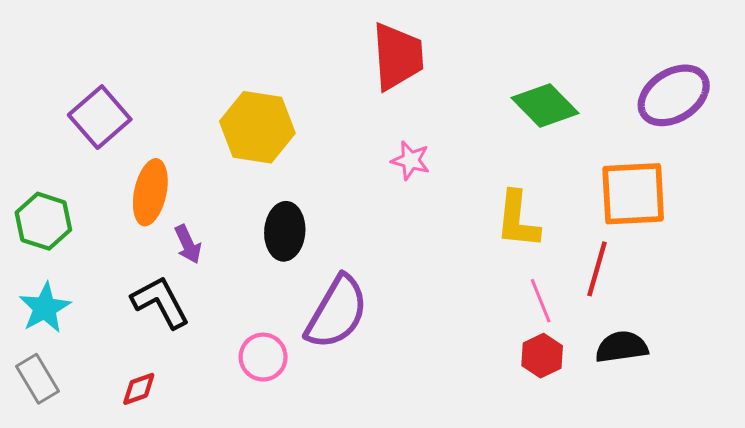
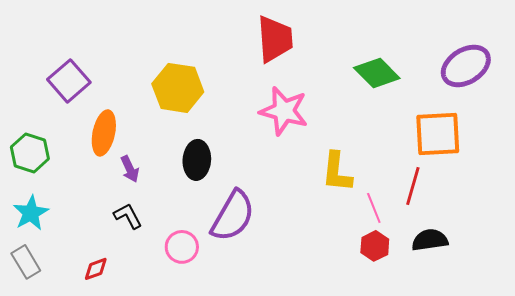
pink star: (411, 160) -> (284, 111), size x1.8
yellow L-shape: (518, 220) -> (337, 172), moved
black L-shape: (160, 302) -> (128, 216), moved, size x0.7

